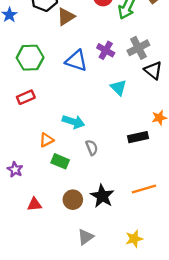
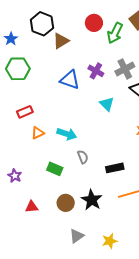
green hexagon: (30, 58) -> (18, 69), moved
black rectangle: (138, 137) -> (115, 168), moved
orange triangle: (46, 140) -> (38, 133), moved
yellow star: (134, 239) -> (110, 241), moved

